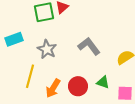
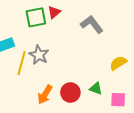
gray L-shape: (89, 46) -> (92, 24), moved
yellow line: (30, 76) -> (22, 63), moved

